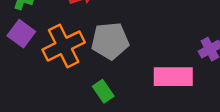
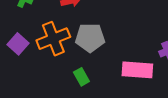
purple square: (21, 34) -> (18, 44), moved

